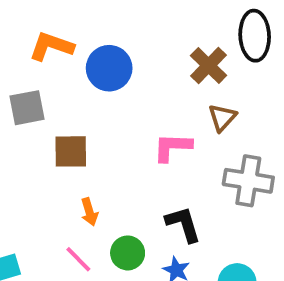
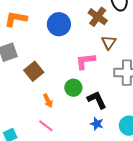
blue circle: (109, 68) -> (59, 24), moved
brown square: (71, 151) -> (34, 71), turned -30
green circle: (128, 253) -> (73, 88), moved

